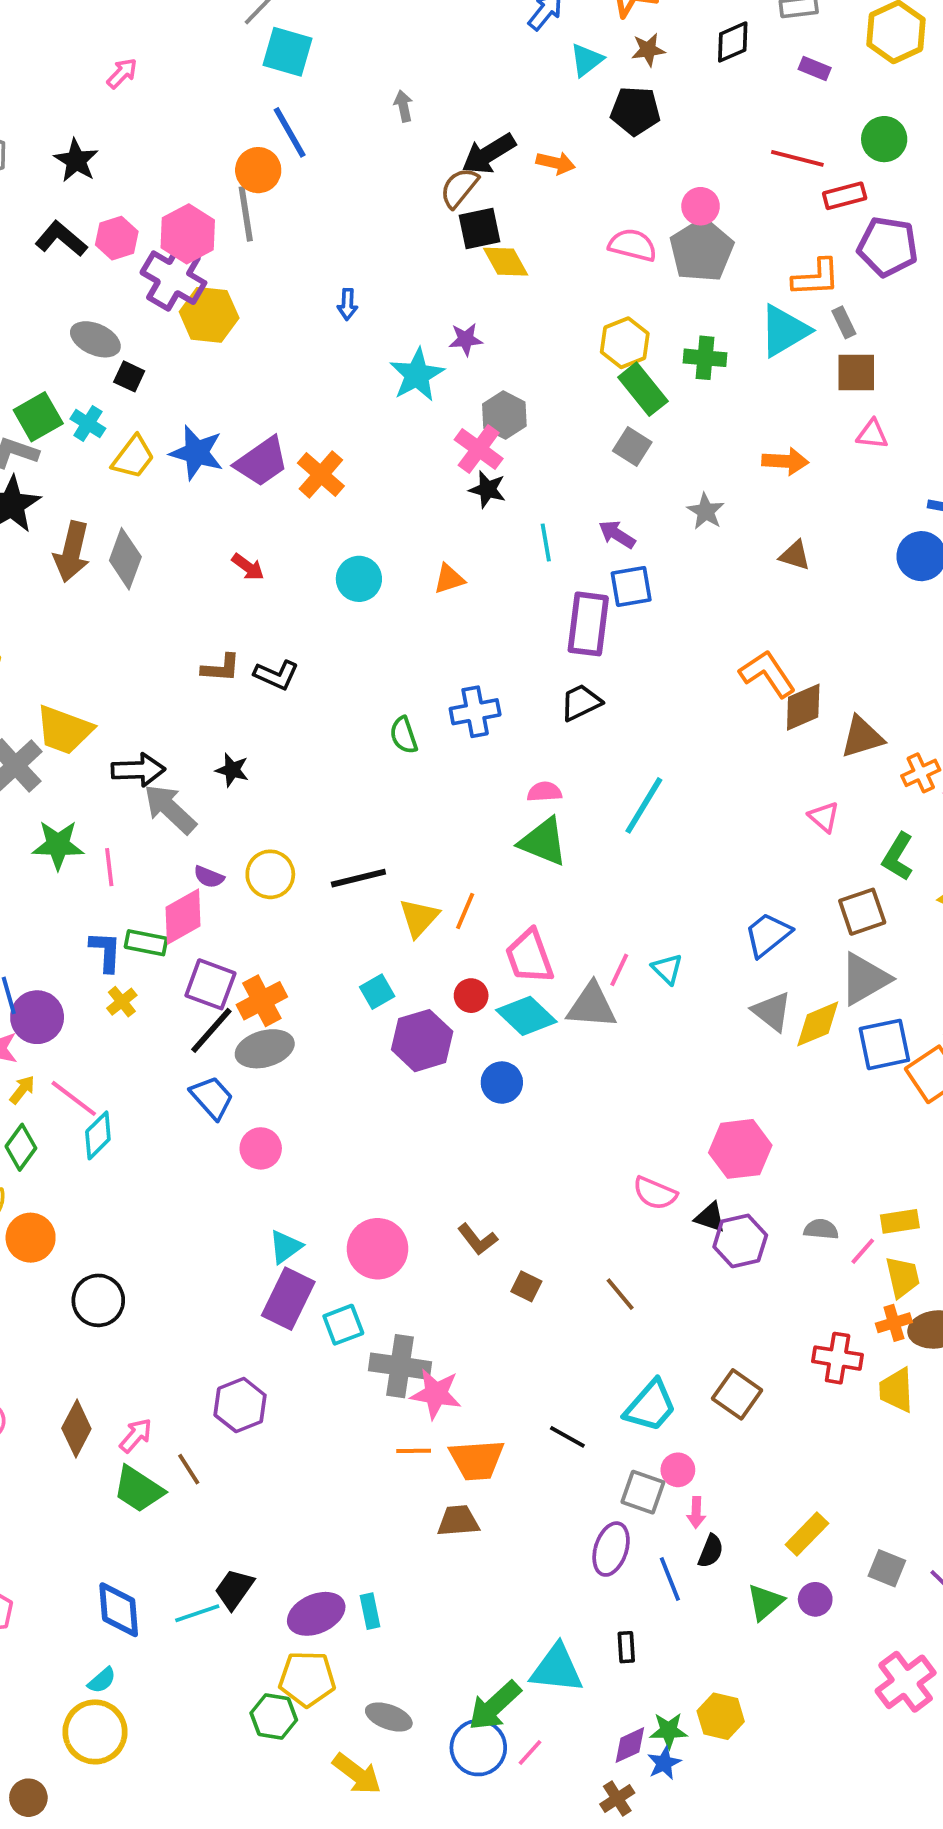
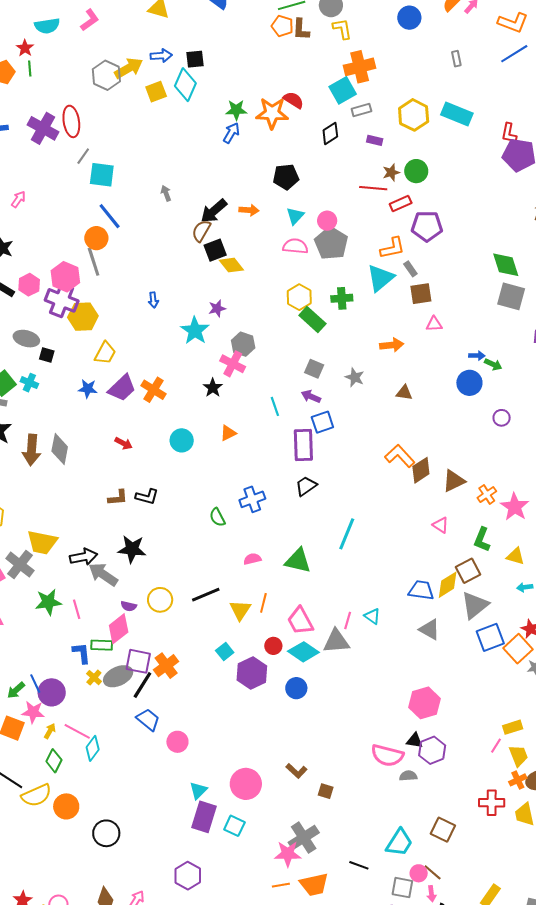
brown star: (648, 50) -> (391, 172), moved
cyan triangle: (587, 60) -> (295, 216), moved
gray square: (632, 446) -> (314, 369), moved
blue star: (197, 453) -> (88, 389), size x0.7
yellow trapezoid: (133, 457) -> (105, 353), moved
black star: (487, 489) -> (213, 388), moved, turned 30
black star: (232, 770) -> (132, 549), size x1.6
pink semicircle: (544, 792) -> (252, 559), moved
blue trapezoid: (768, 935) -> (421, 590), turned 56
yellow diamond: (818, 1024) -> (448, 585), moved
gray ellipse: (265, 1049) -> (118, 676), moved
pink semicircle: (655, 1193) -> (387, 755), moved, size x1.4
gray semicircle: (821, 1229) -> (408, 776), moved
brown line: (620, 1294) -> (433, 872), moved
cyan square: (343, 1325) -> (234, 826), turned -35
gray cross: (400, 1366) -> (304, 838), moved, turned -32

